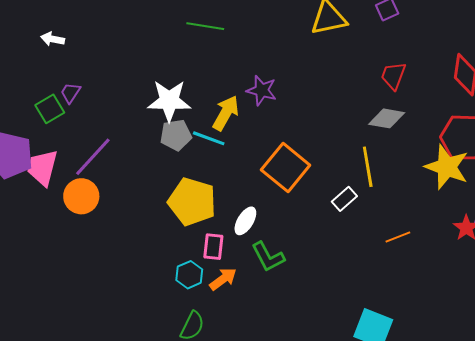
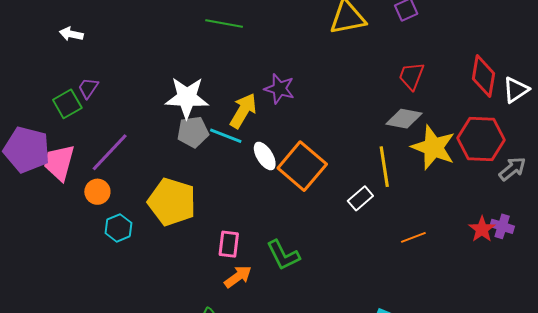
yellow star: (447, 167) -> (433, 147), moved
orange circle: (81, 196) -> (97, 192), size x0.7
yellow pentagon: (192, 202) -> (172, 202), moved
white ellipse: (245, 221) -> (265, 156), moved, turned -64
cyan hexagon: (189, 275) -> (118, 228), moved

